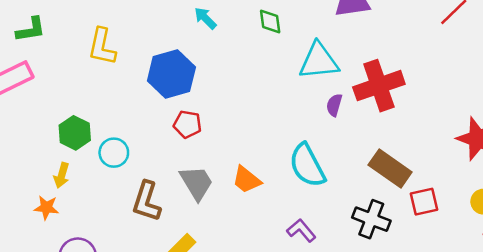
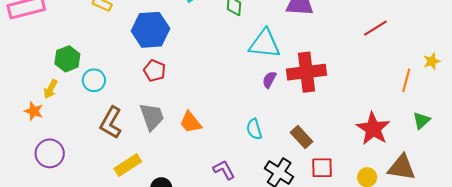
cyan semicircle: (307, 165) -> (254, 129), moved, size x0.6
brown rectangle: (390, 168) -> (302, 137), size x0.7

